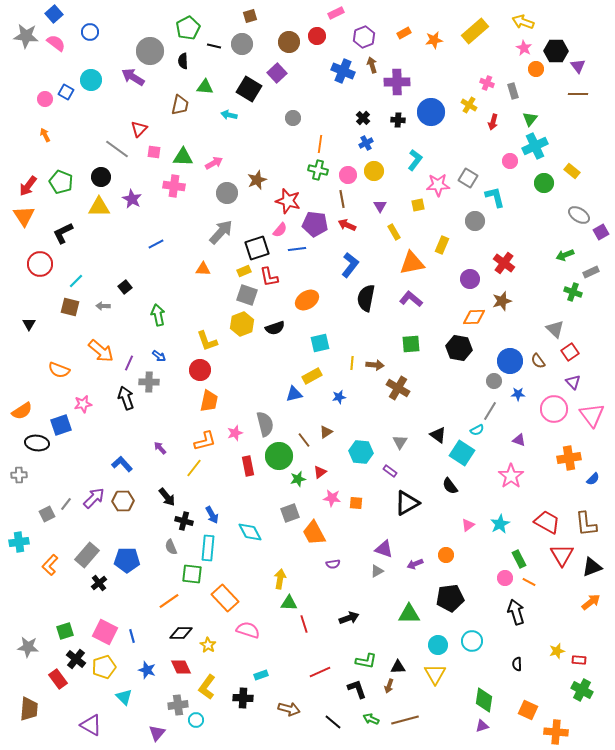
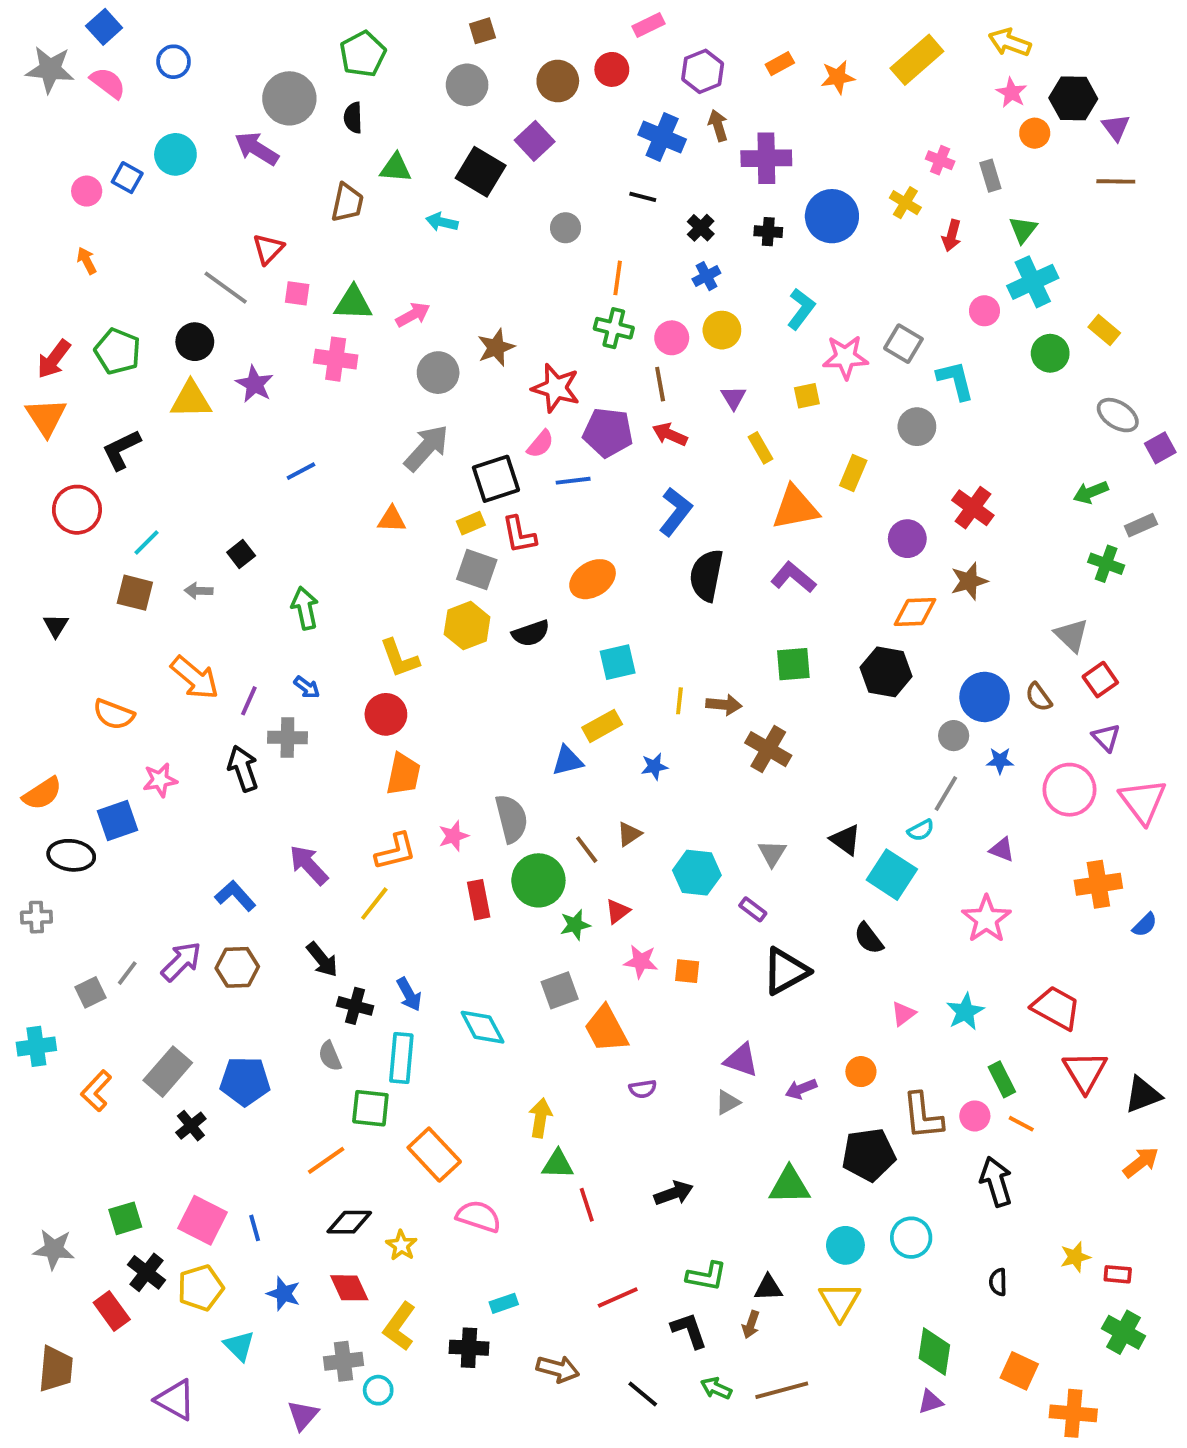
black line: (214, 46) -> (643, 197), moved
purple arrow: (160, 448) -> (309, 865), size x1.6
brown L-shape: (586, 524) -> (923, 1116), moved

